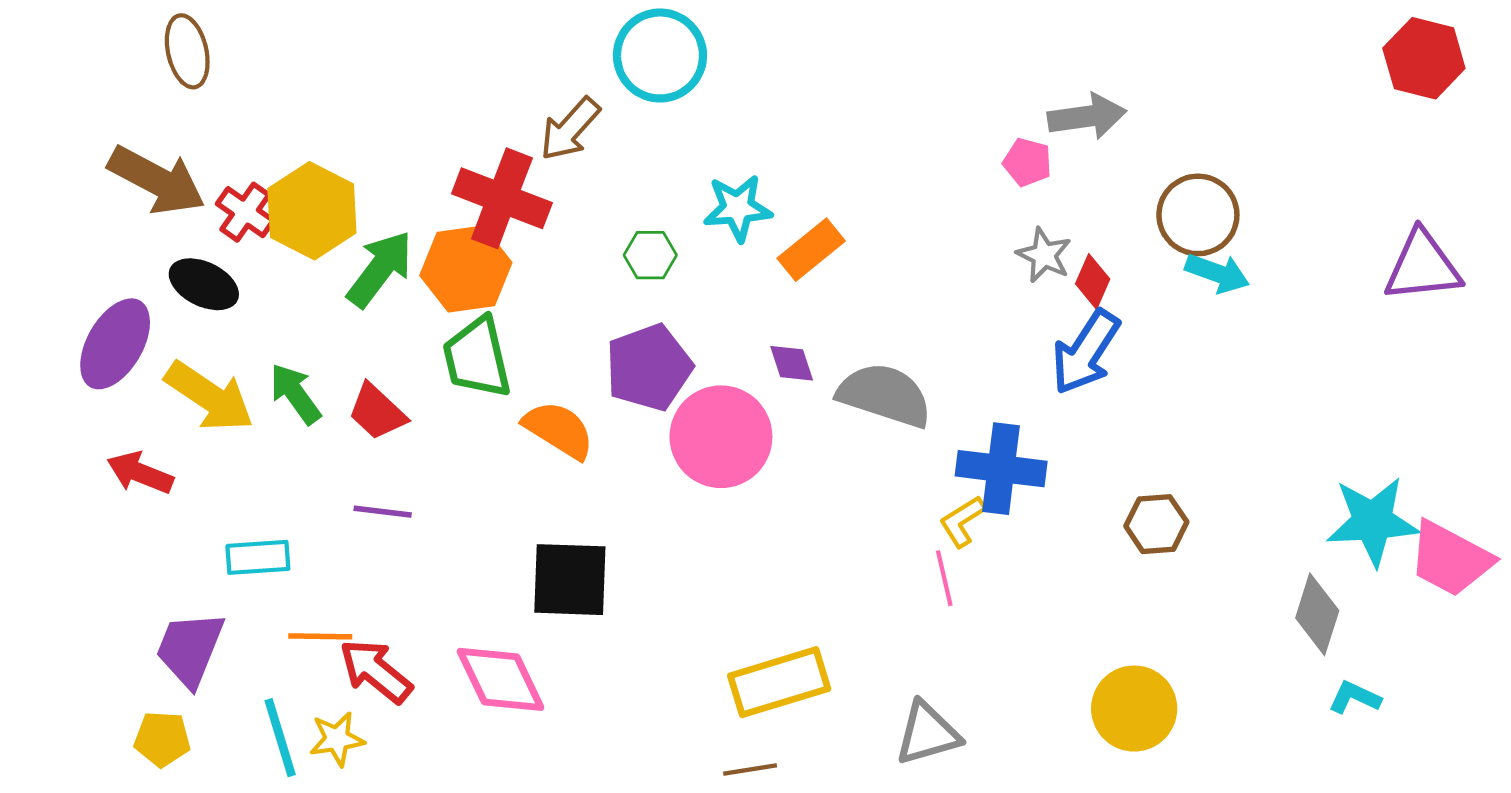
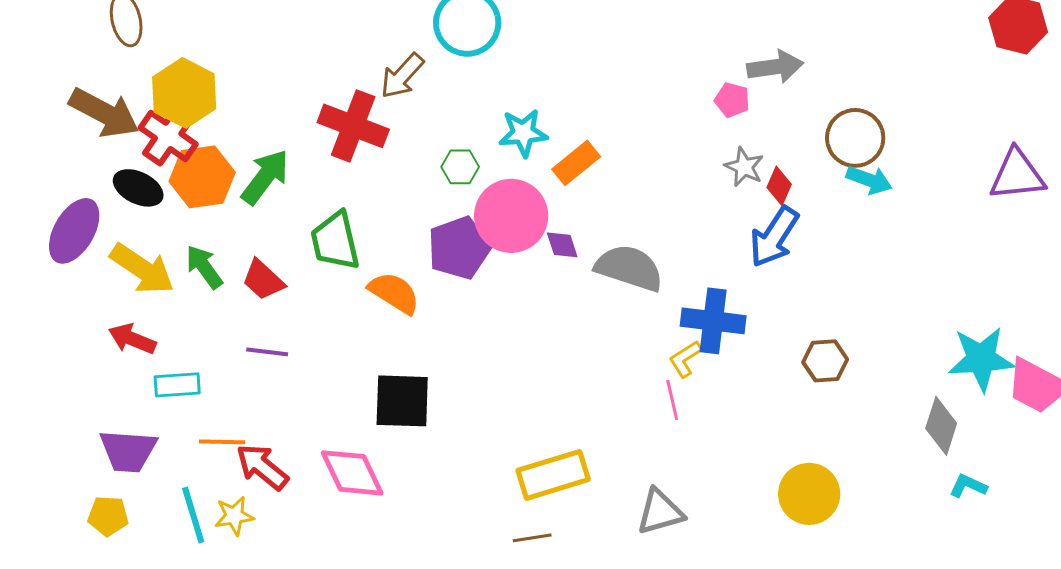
yellow hexagon: (312, 211) -> (184, 93), moved
red cross: (245, 212) -> (168, 136), size x1.4
orange hexagon: (466, 269) -> (202, 177), moved
pink circle: (721, 437) -> (511, 216), moved
red arrow: (140, 473) -> (132, 339), moved
purple trapezoid: (190, 649) -> (128, 451), turned -108

